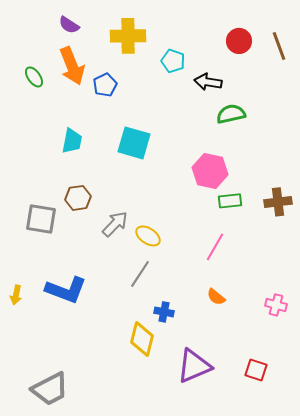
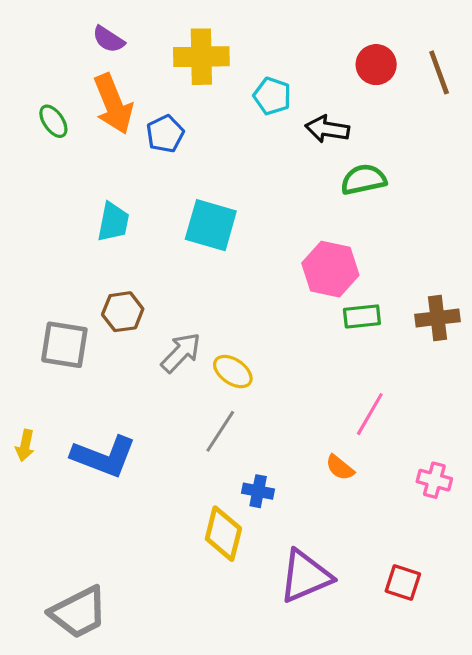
pink line: (215, 247) -> (370, 414), moved
yellow arrow: (16, 295) -> (25, 446), moved

